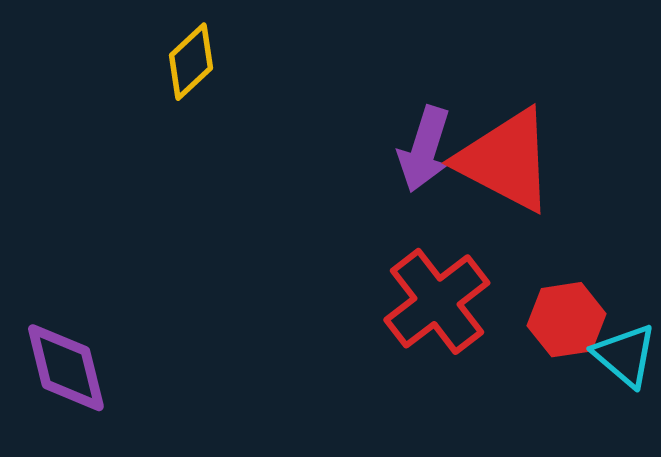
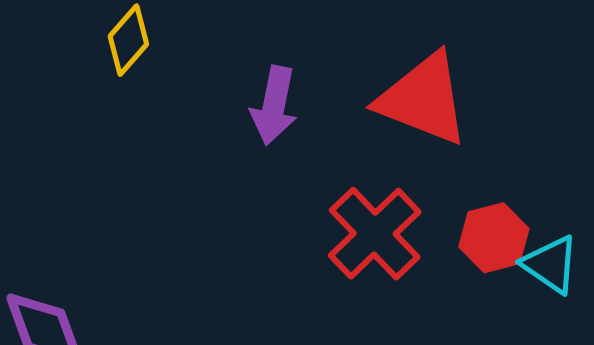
purple arrow: (424, 149) -> (274, 106), moved

